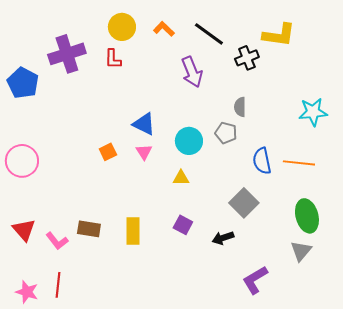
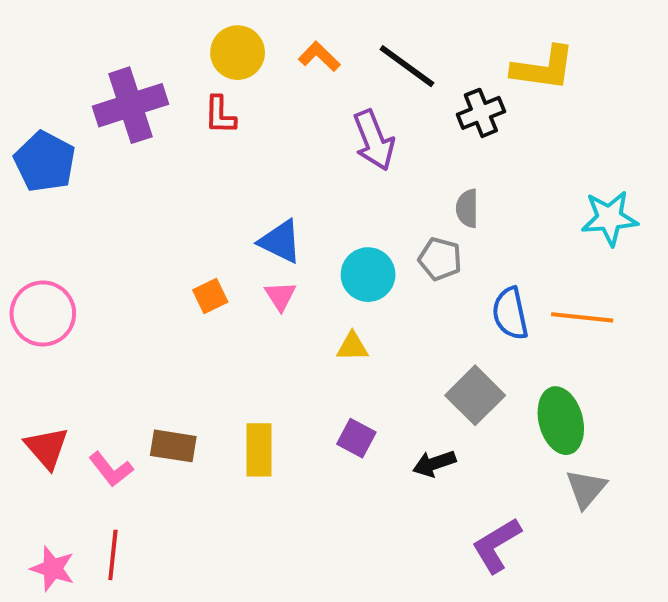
green ellipse: (307, 216) -> (561, 421), moved

